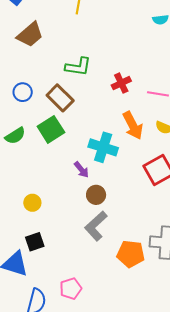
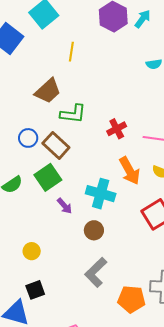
brown trapezoid: (30, 35) -> (48, 91), moved
blue circle: (23, 92) -> (28, 138), moved
purple arrow: (81, 170) -> (65, 206), moved
brown circle: (96, 195) -> (94, 230), moved

